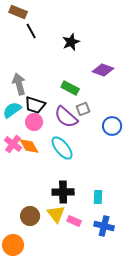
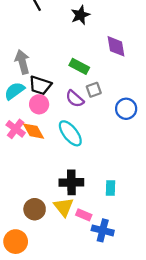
purple diamond: (103, 70) -> (116, 46), turned 60
purple semicircle: (66, 117) -> (75, 99), size x0.7
blue cross: (104, 226) -> (103, 230), moved

